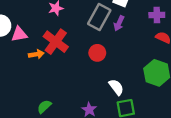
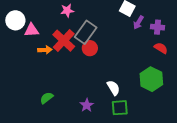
gray rectangle: (99, 17) -> (86, 32), moved
purple arrow: (119, 23) -> (138, 22), moved
red circle: (97, 53) -> (90, 48), moved

